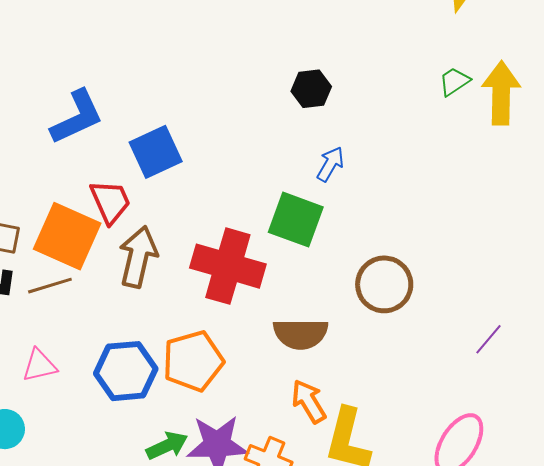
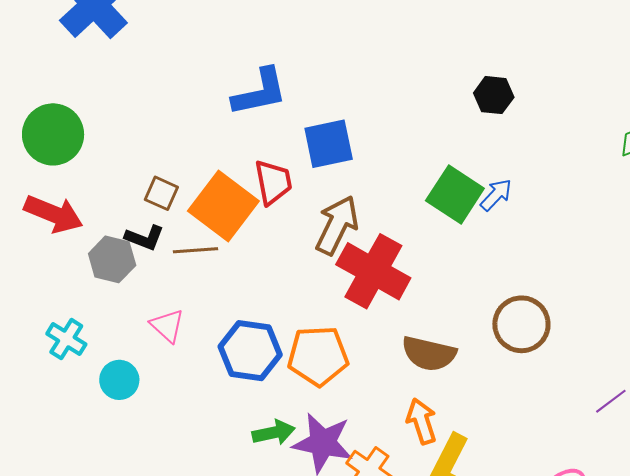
black hexagon: (311, 89) -> (494, 95), moved
green square: (296, 220) -> (455, 194), moved
brown arrow: (138, 257) -> (337, 225), moved
pink triangle: (39, 365) -> (167, 326), turned 42

